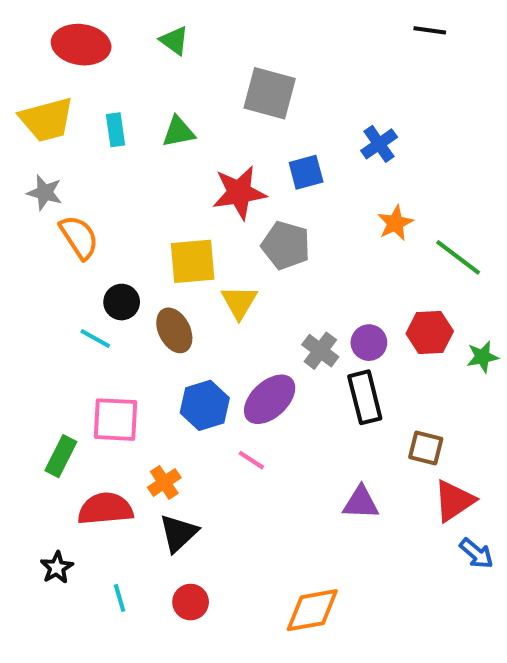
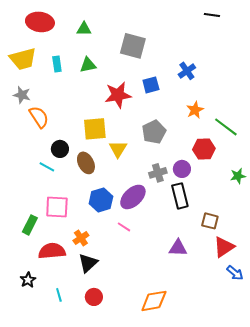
green triangle: (174, 41) -> (84, 29), moved, turned -35
gray pentagon: (286, 245) -> (154, 132), moved, turned 30
red hexagon: (430, 332) -> (204, 149), moved
gray cross: (320, 351) -> (158, 173), turned 36

